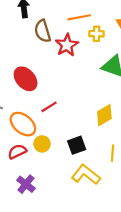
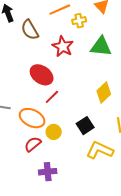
red star: (67, 45) -> (63, 46), moved
red ellipse: (26, 79) -> (42, 75), moved
purple cross: (26, 184) -> (48, 172), turned -30

